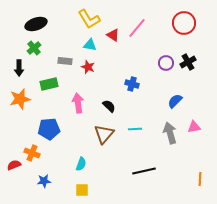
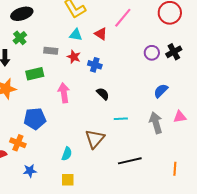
red triangle: (113, 35) -> (101, 34), moved
blue cross: (132, 84) -> (95, 65), moved
black semicircle: (109, 106) -> (103, 94), moved
brown triangle: (104, 134) -> (95, 139), moved
orange line: (200, 179) -> (175, 169), moved

